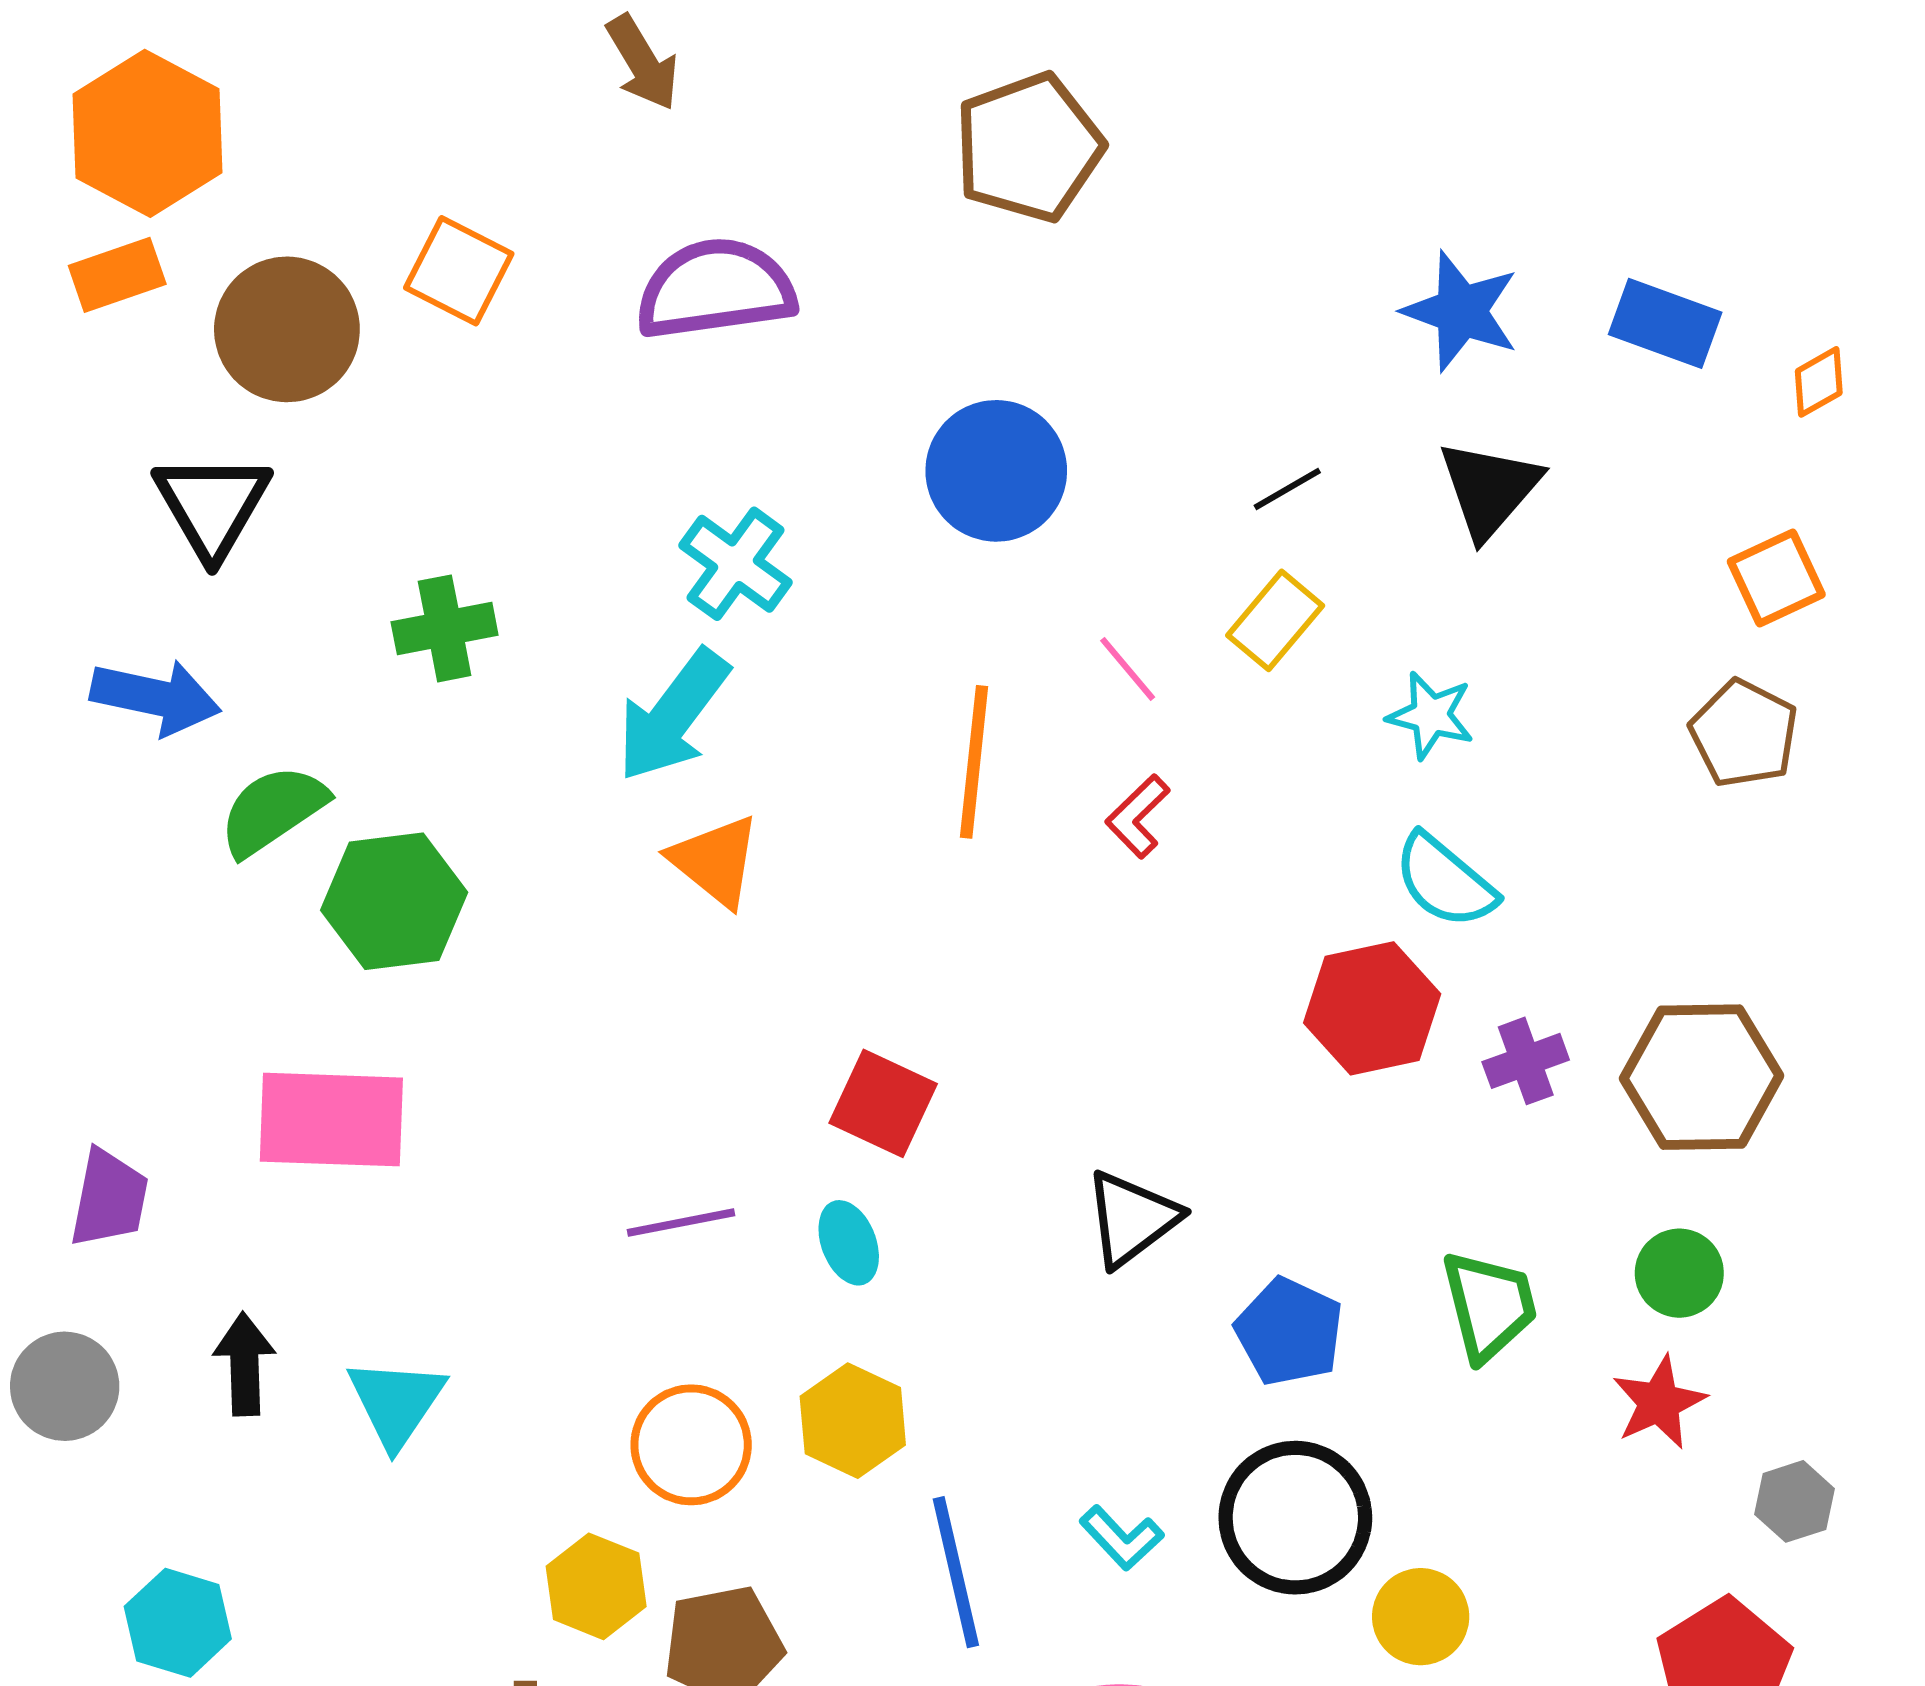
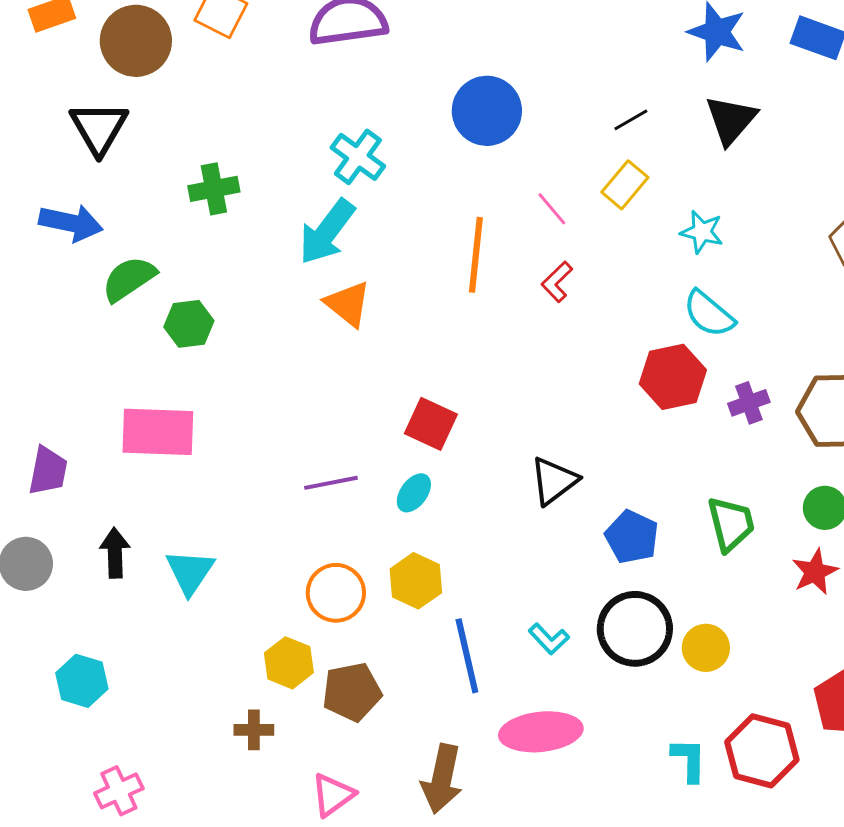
green hexagon: (394, 901) -> (189, 324), size x0.7
cyan ellipse: (849, 1243) -> (414, 493), turned 57
yellow circle: (1421, 1617) -> (706, 648), moved

